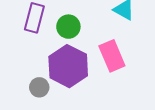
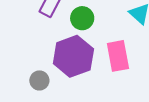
gray circle: (39, 87) -> (39, 80), moved

